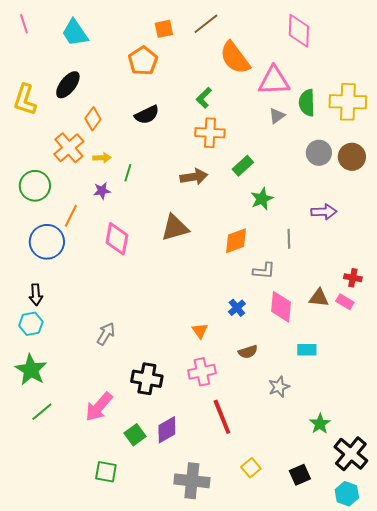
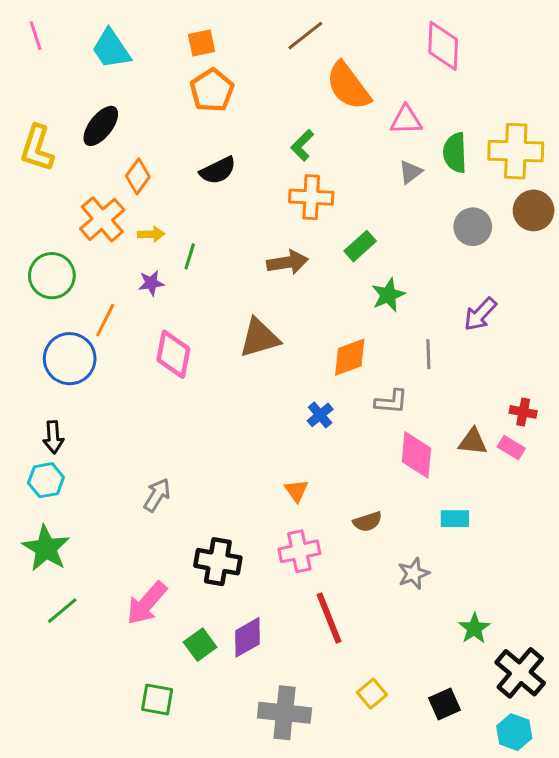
orange square: (164, 29) -> (202, 43), moved
pink triangle: (274, 81) -> (406, 120), size x0.7
brown circle: (352, 157) -> (534, 210), moved
purple arrow: (324, 212) -> (480, 314), turned 135
blue cross: (237, 308) -> (320, 415), moved

